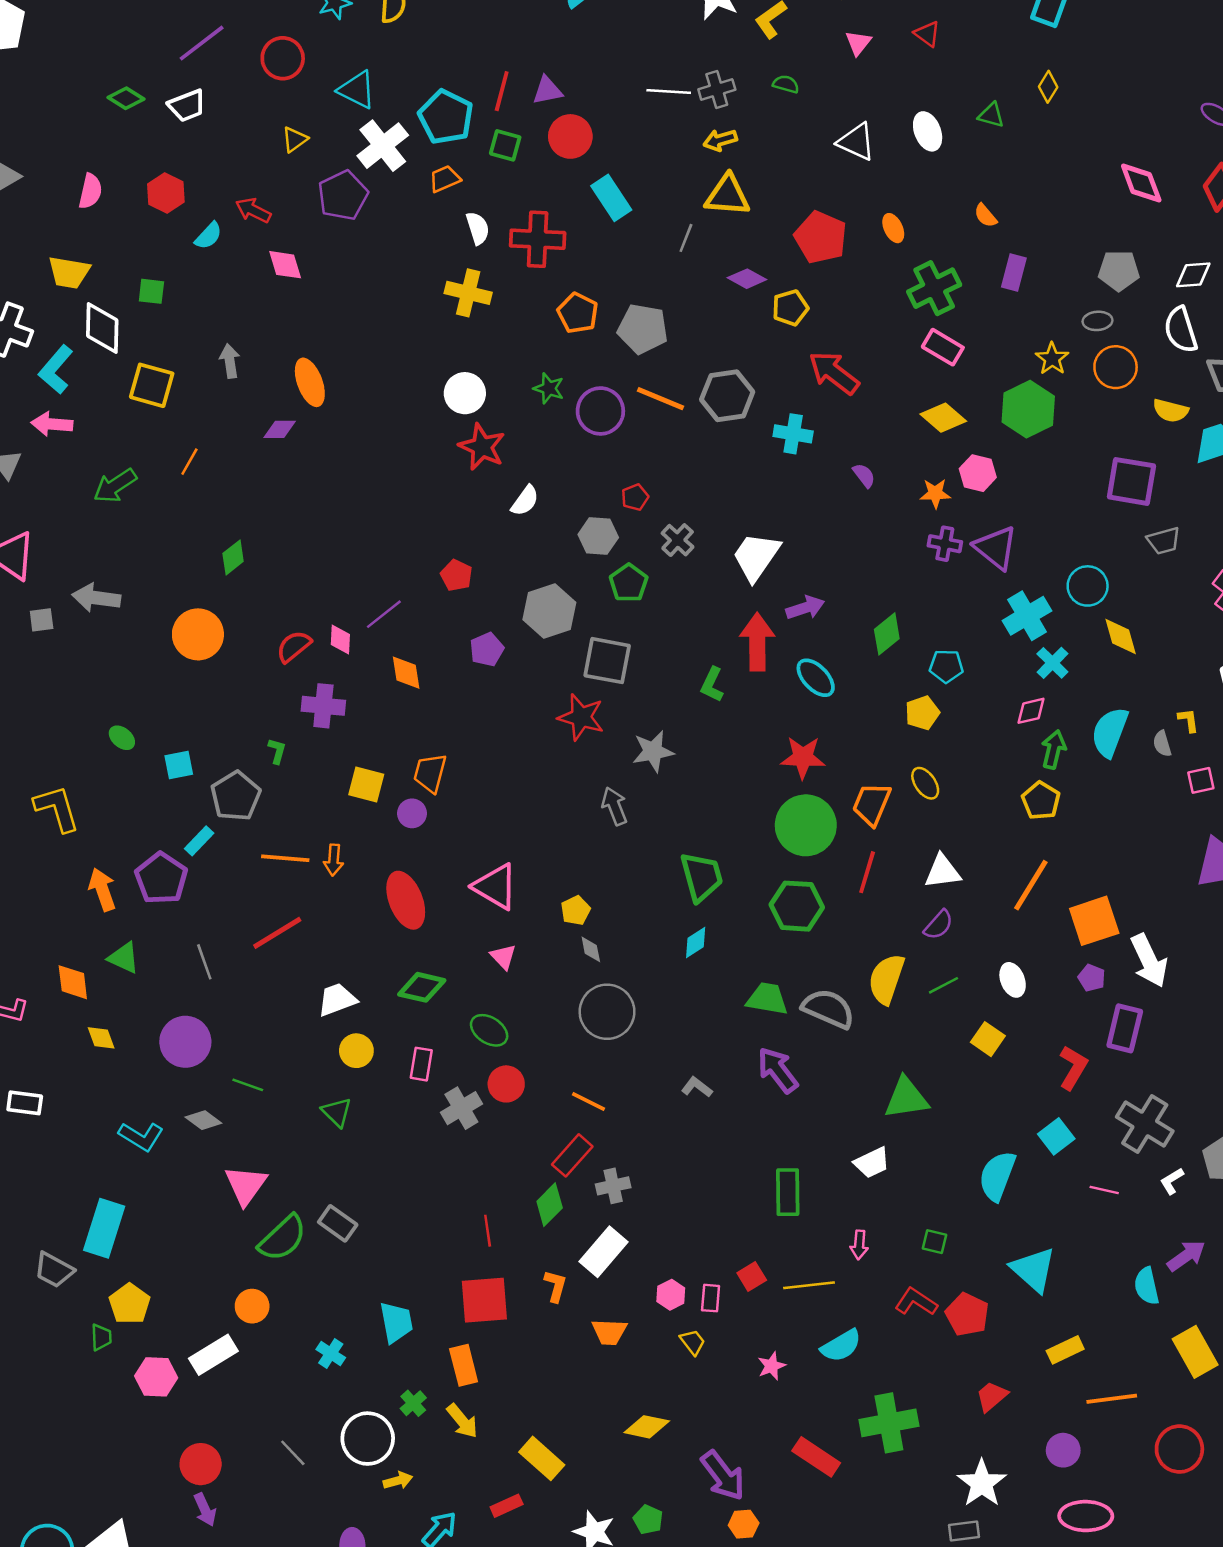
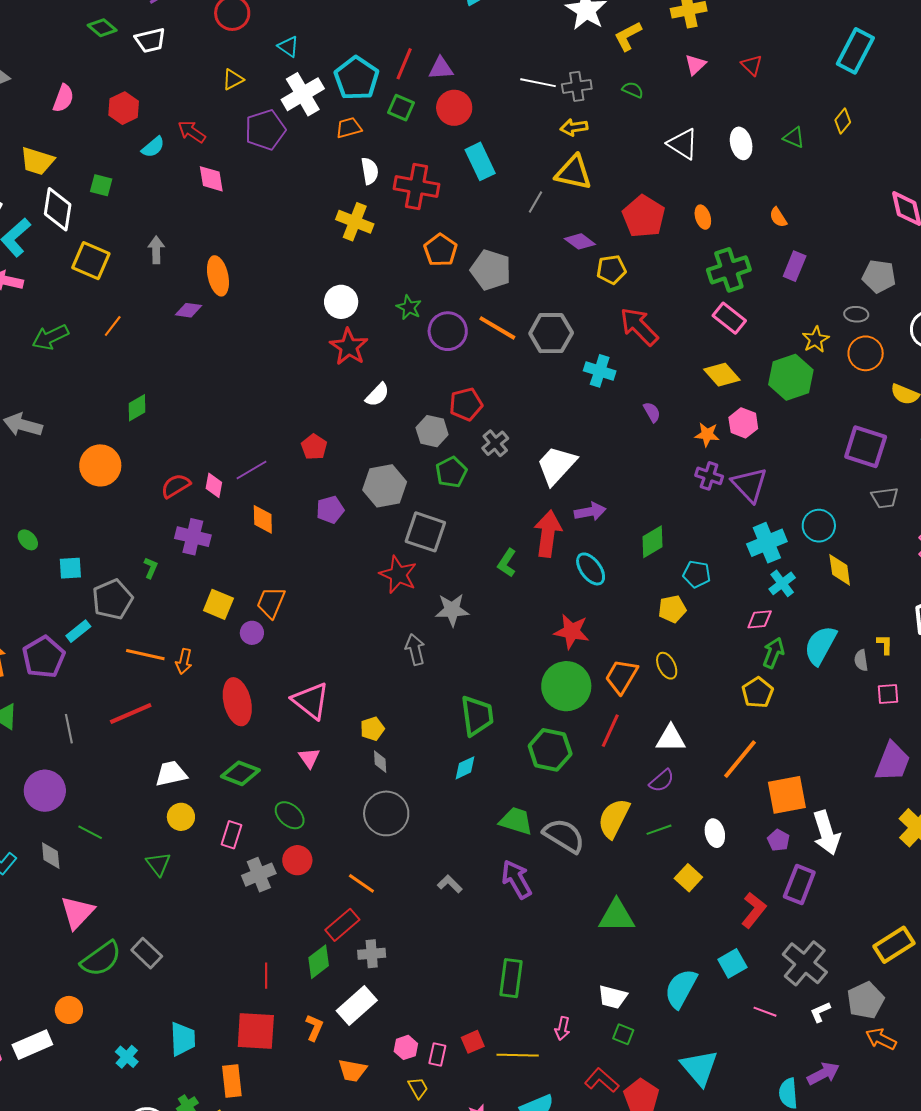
cyan triangle: (357, 90) -> (288, 47), size x0.7
red pentagon: (635, 497) -> (466, 404), size x1.5
gray diamond: (203, 1120) -> (51, 856), turned 40
white trapezoid: (872, 1163) -> (613, 997), moved, turned 32

